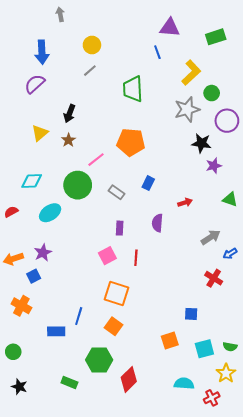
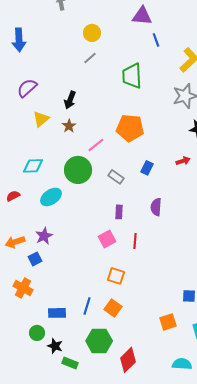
purple triangle: (170, 28) -> (142, 16), moved
blue arrow: (42, 52) -> (19, 40), moved
purple semicircle: (35, 84) -> (27, 88), moved
red arrow: (185, 202) -> (183, 161), moved
orange square: (117, 294) -> (116, 276), size x0.7
blue line: (79, 316) -> (87, 306), moved
green circle: (13, 352) -> (37, 333), moved
black star: (19, 387) -> (55, 346), moved

